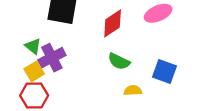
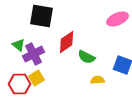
red diamond: (113, 23) -> (66, 42), moved
yellow square: (34, 71) -> (36, 78), moved

